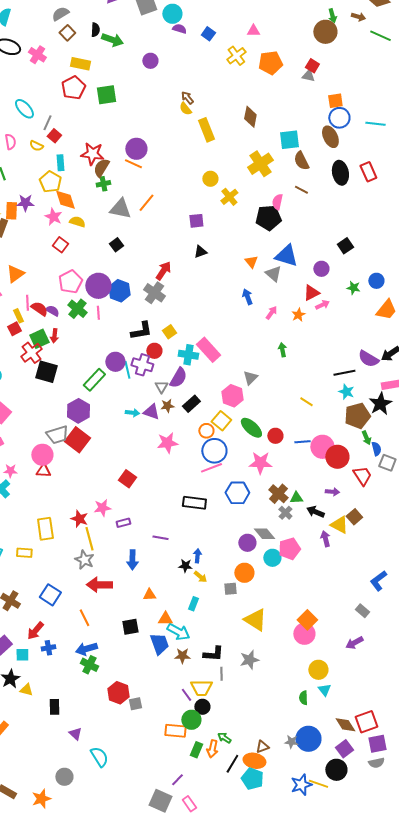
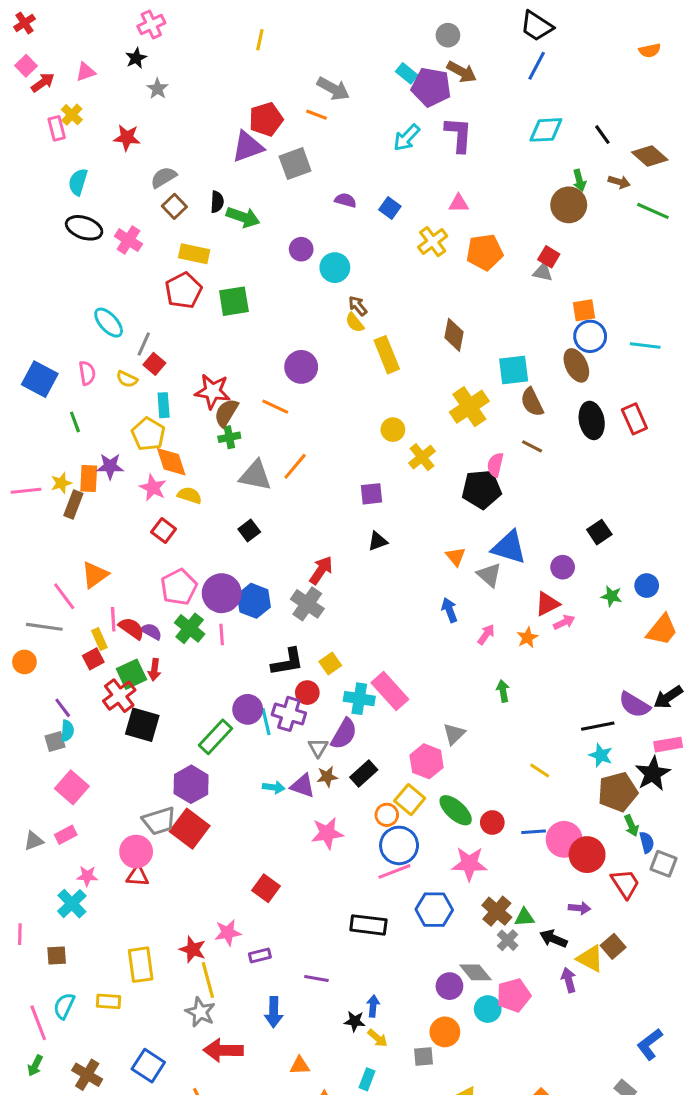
cyan circle: (172, 14) -> (335, 268), moved
purple circle: (136, 149) -> (301, 367), moved

